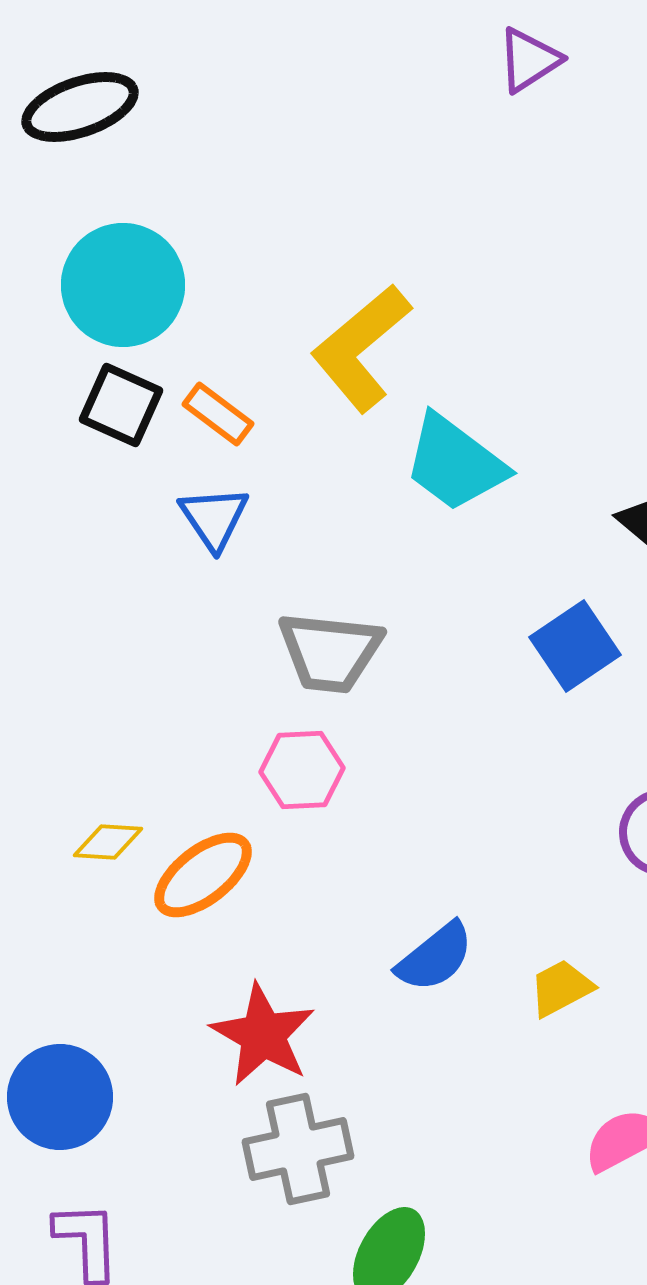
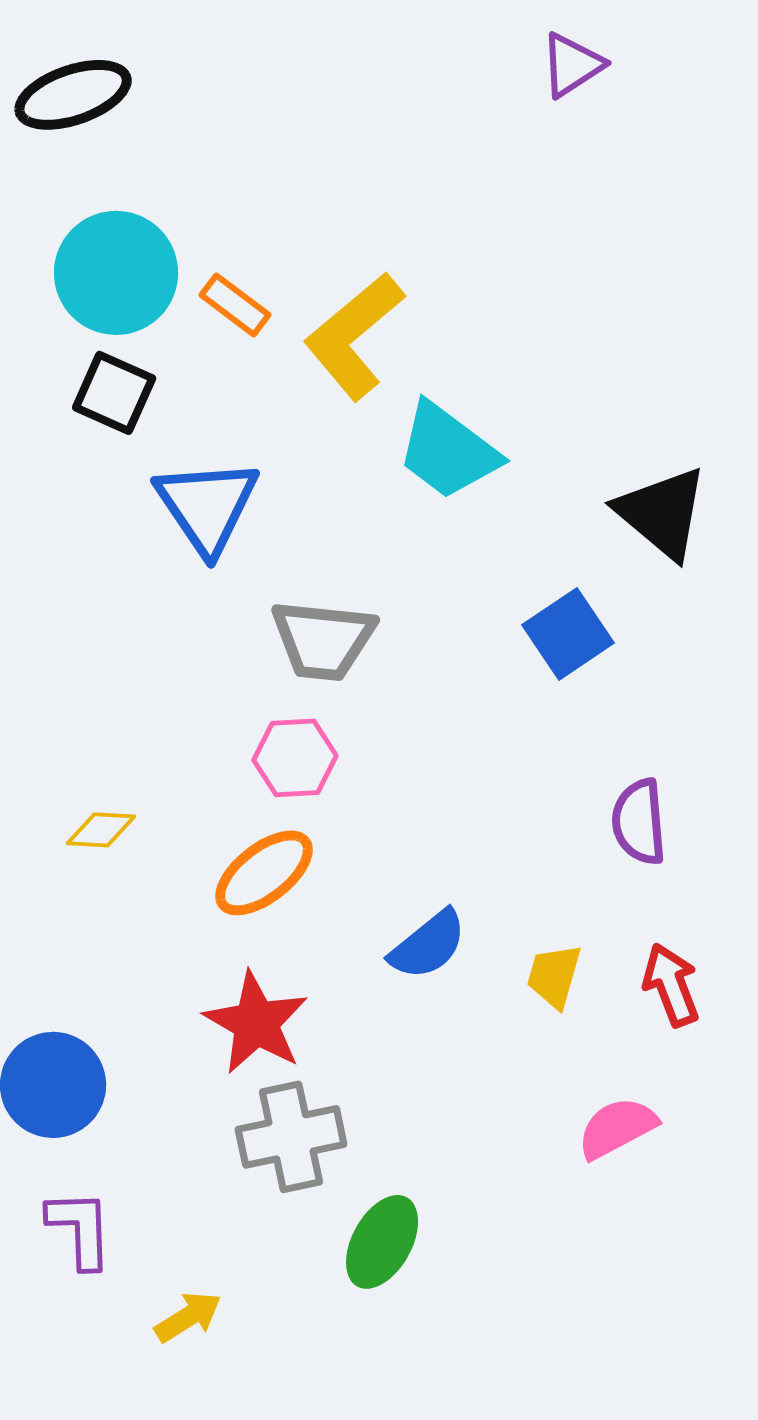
purple triangle: (529, 60) -> (572, 65), moved
orange rectangle: (218, 414) -> (235, 305), moved
blue triangle: (214, 518) -> (207, 506), size x1.5
orange ellipse: (203, 875) -> (264, 873), moved
yellow trapezoid: (561, 988) -> (554, 976), turned -46

